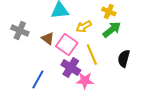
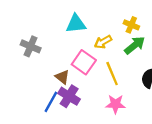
brown triangle: (48, 38) -> (62, 77), moved
purple cross: (71, 68) -> (69, 96), moved
pink star: (85, 80) -> (115, 104), moved

